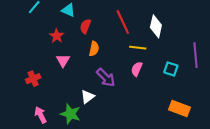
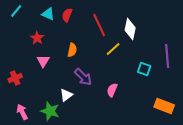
red semicircle: (85, 26) -> (67, 15), moved
yellow line: (138, 48) -> (113, 49), turned -49
pink semicircle: (137, 69) -> (112, 90), moved
orange rectangle: (179, 109) -> (164, 106), moved

